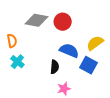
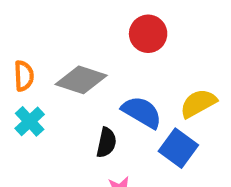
gray diamond: (37, 20) -> (81, 80), moved
red circle: (63, 22) -> (148, 34), moved

